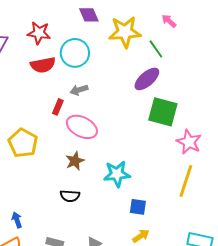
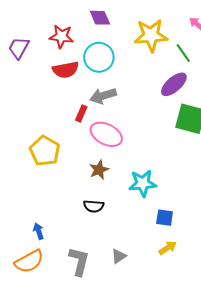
purple diamond: (89, 15) -> (100, 18), moved
gray arrow: (79, 90) -> (103, 96), size x1.4

